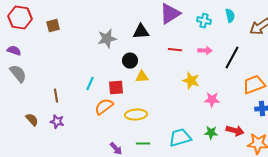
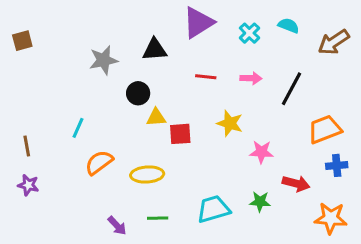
cyan semicircle: (230, 16) -> (289, 26), turned -56
cyan cross: (204, 21) -> (249, 33), turned 32
red square: (116, 88) -> (180, 134), moved
red arrow: (235, 131) -> (296, 184), moved

